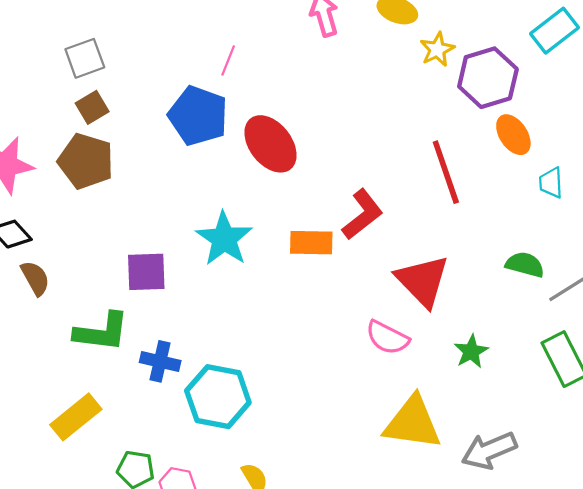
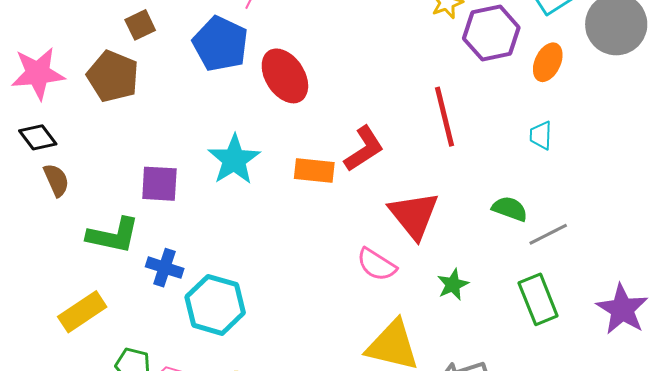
brown square: (92, 107) -> (140, 25), moved
orange ellipse: (513, 135) -> (548, 62), moved, turned 54

